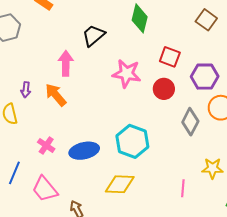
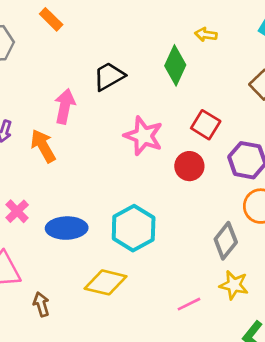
gray diamond: (190, 122) -> (226, 241), moved
pink line: (183, 188) -> (189, 304), turned 48

